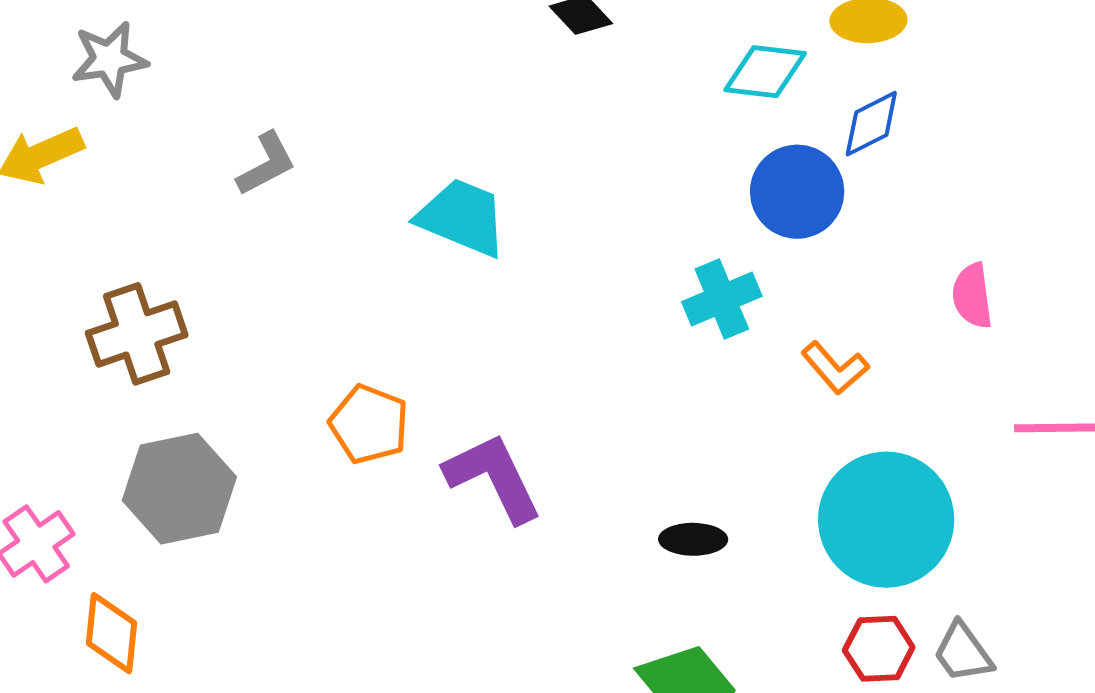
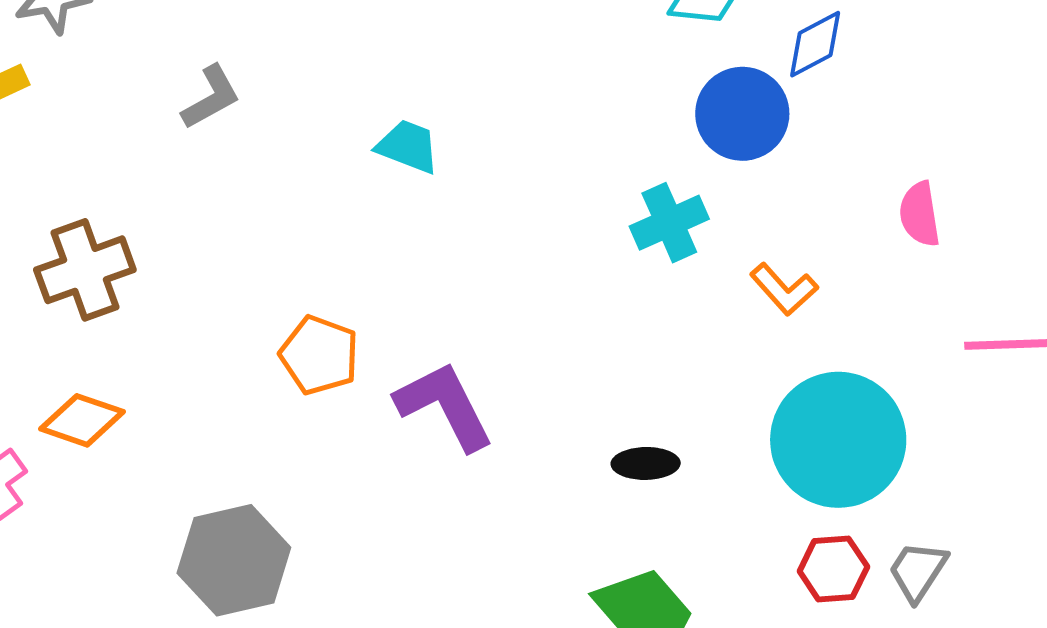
cyan trapezoid: (462, 217) -> (408, 146), size x0.7
gray hexagon: (179, 489) -> (234, 560), moved
orange diamond: (111, 633) -> (82, 420), moved, turned -76
gray trapezoid: (963, 653) -> (918, 571), turned 70

